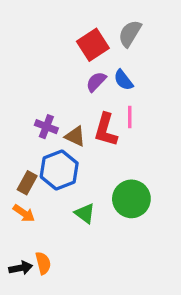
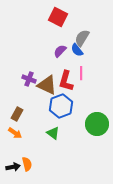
gray semicircle: (130, 34) -> (82, 38), moved
red square: (93, 45) -> (58, 17), moved, turned -30
brown triangle: (75, 136) -> (47, 85), size x1.5
blue hexagon: (59, 170) -> (61, 106), moved
green circle: (131, 199) -> (97, 124), moved

